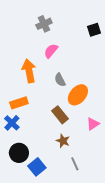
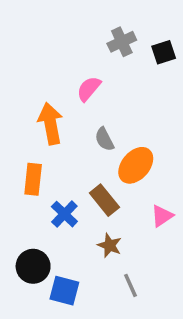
gray cross: (44, 24) -> (122, 42), moved
orange rectangle: (19, 103) -> (33, 179), turned -66
blue cross: (12, 123) -> (64, 214), moved
blue square: (37, 167) -> (64, 291), turned -36

